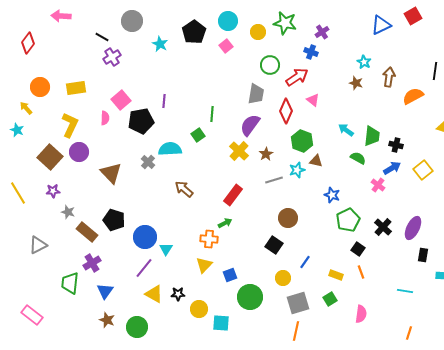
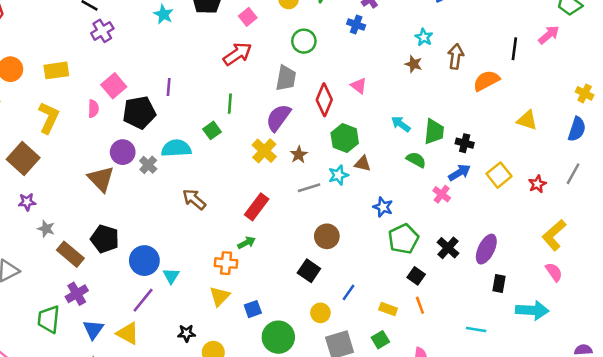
red arrow: (297, 77) -> (238, 54), moved
purple circle: (79, 152) -> (123, 152), moved
yellow triangle: (154, 294) -> (128, 333), moved

